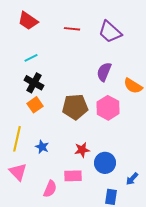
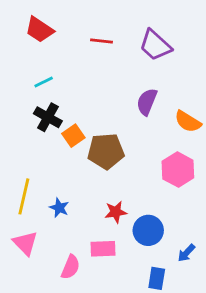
orange square: (35, 105) -> (73, 136), moved
pink hexagon: (108, 108) -> (178, 170), moved

